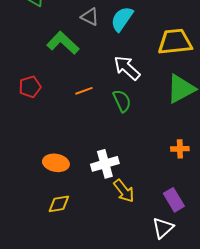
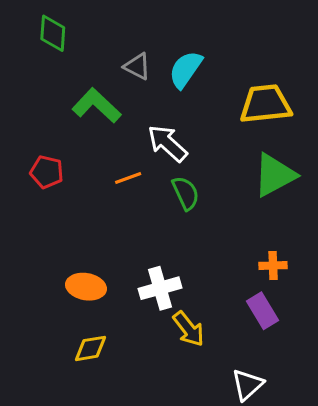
white arrow: (127, 68) -> (167, 143), moved
red pentagon: (30, 87) -> (47, 172), turned 30
purple rectangle: (174, 200) -> (262, 311), moved

